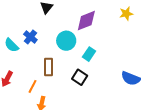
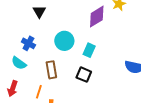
purple diamond: (86, 21) -> (97, 17), moved
cyan semicircle: (11, 45) -> (19, 63), moved

